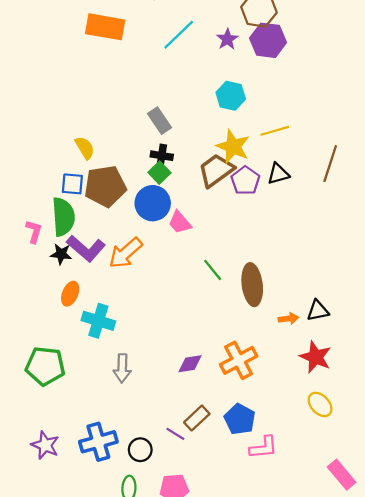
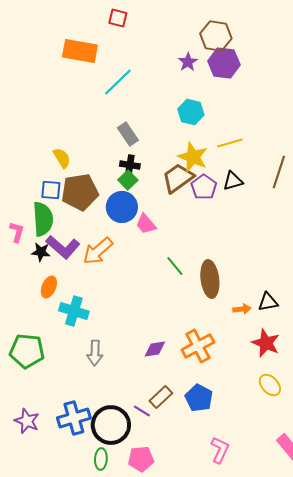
cyan line: (179, 35) -> (118, 82), moved
pink L-shape: (263, 447) -> (220, 450), moved, turned -60
black circle: (140, 450) -> (111, 425), size x1.8

